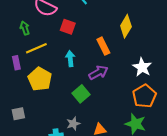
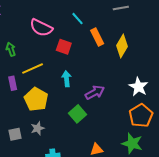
green arrow: (25, 28) -> (11, 49), moved
orange rectangle: (103, 46) -> (97, 37), moved
gray star: (73, 124) -> (38, 128), moved

